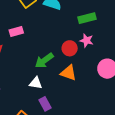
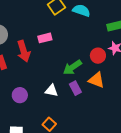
white triangle: (36, 83) -> (51, 91), moved
purple rectangle: (45, 104) -> (75, 88), moved

